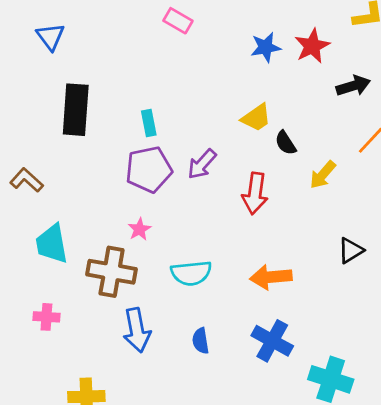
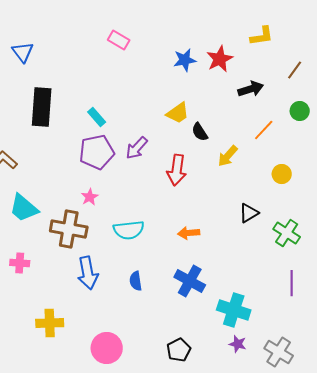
cyan rectangle: (149, 123) -> (97, 117), turned -30
cyan trapezoid: (52, 244) -> (24, 208), turned -40
orange arrow: (271, 277) -> (189, 233), size x0.7

